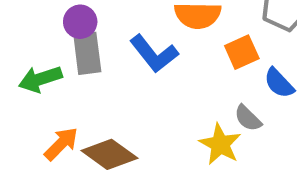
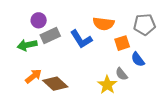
purple circle: (80, 22) -> (39, 20), moved
gray rectangle: (87, 53) -> (50, 36), turned 66

